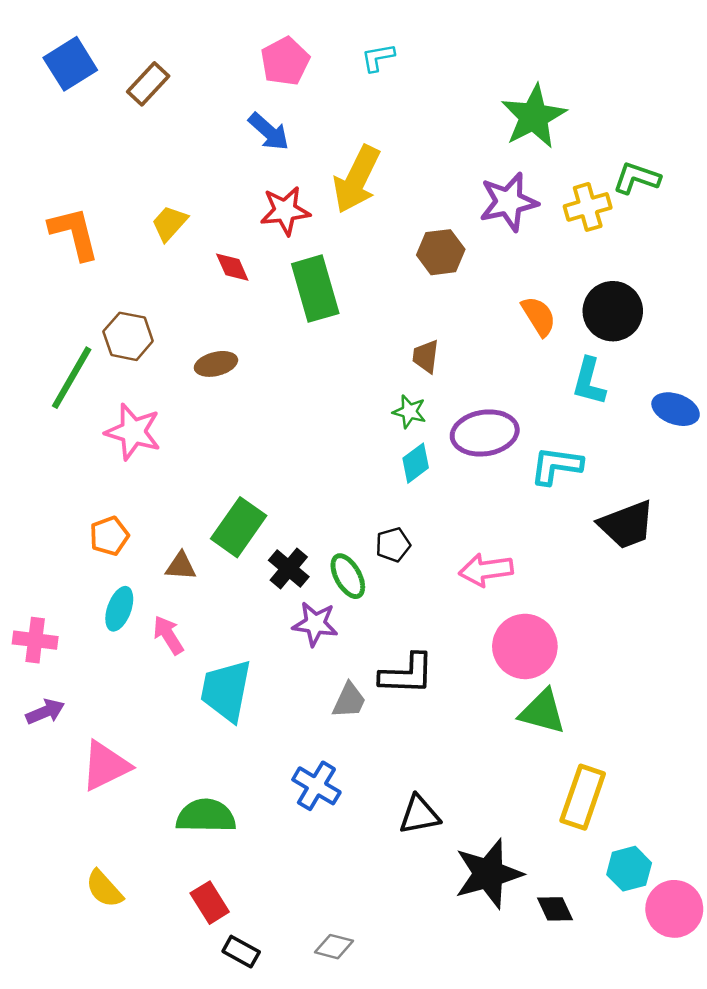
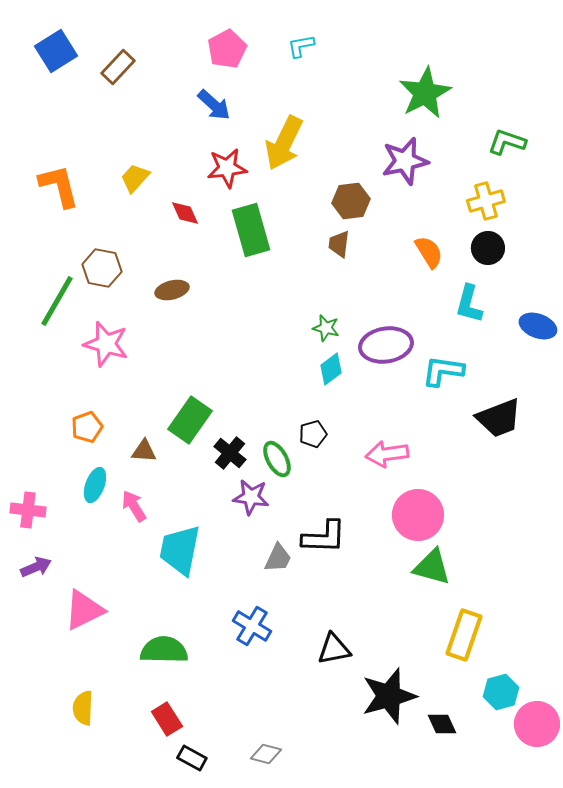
yellow cross: (588, 207) -> (486, 201), moved
black circle: (613, 311) -> (488, 248), size x0.7
brown trapezoid: (426, 356) -> (339, 244), moved
yellow semicircle: (104, 889) -> (83, 708), turned 44

